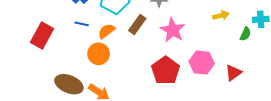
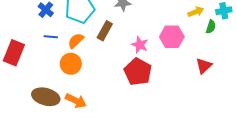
yellow arrow: (221, 15) -> (196, 12), moved
pink star: (173, 30) -> (140, 45), moved, size x0.7
pink hexagon: (202, 63) -> (172, 37), moved

